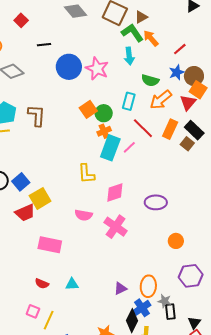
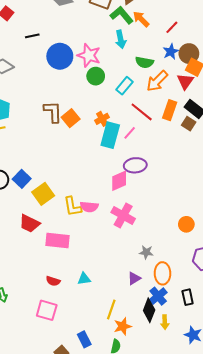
cyan rectangle: (129, 101) -> (125, 86), turned 30
orange square: (88, 109) -> (71, 118), moved
green circle: (104, 113) -> (96, 76), moved
brown L-shape: (37, 115) -> (53, 112), moved
yellow L-shape: (86, 174) -> (72, 207), moved
purple ellipse: (156, 202) -> (135, 165), moved
red trapezoid: (25, 213) -> (29, 223), moved, turned 55
gray star: (165, 301) -> (146, 252), moved
pink square: (33, 311) -> (47, 310), size x1.5
yellow line: (49, 320) -> (111, 309), moved

